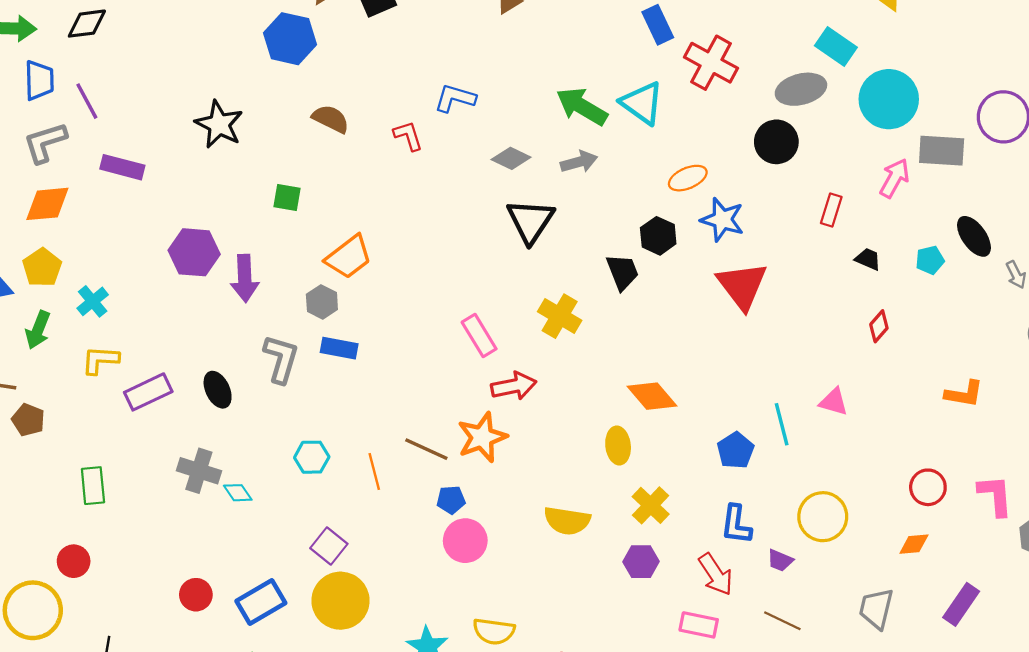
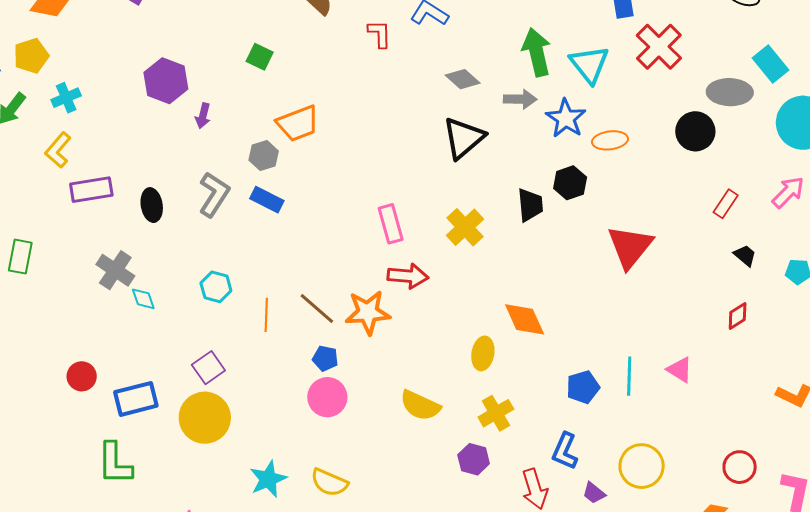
green arrow: (582, 106) -> (537, 52), turned 30
blue star: (722, 220) -> (566, 118), moved
purple arrow: (245, 278) -> (203, 116), size x0.6
yellow L-shape: (100, 360) -> (58, 150), turned -69

